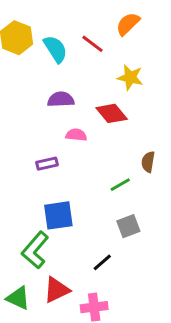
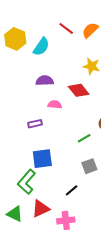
red line: (93, 44) -> (66, 28), moved
cyan semicircle: (55, 49) -> (41, 47), turned 66

